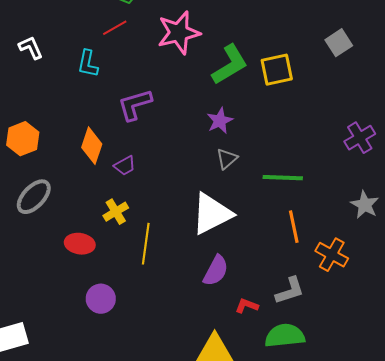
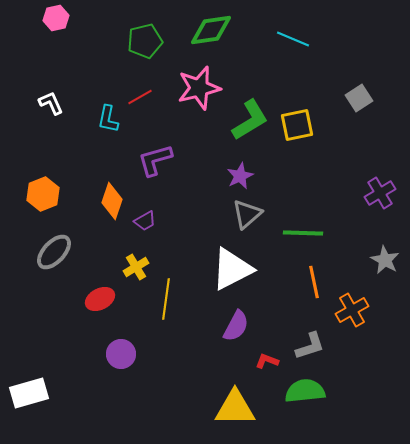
red line: (115, 28) -> (140, 97), moved
gray triangle: (227, 159) -> (247, 214), size x1.4
red ellipse: (80, 244) -> (100, 299), turned -36
orange cross: (332, 255) -> (352, 310), turned 32

